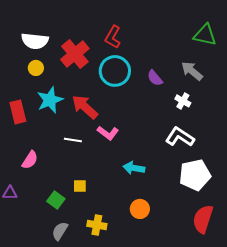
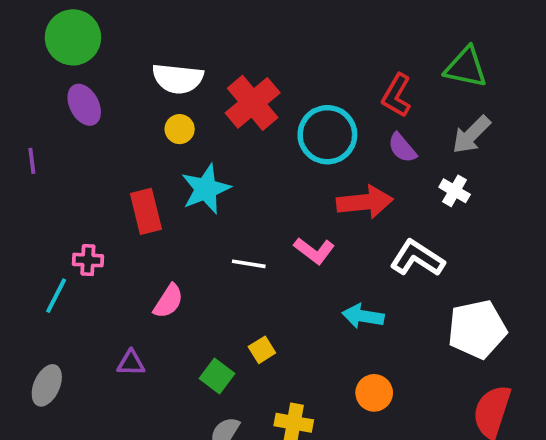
green triangle: (205, 35) -> (466, 67), moved
red L-shape: (113, 37) -> (397, 95), moved
gray arrow: (192, 71) -> (471, 135), turned -85
red arrow: (85, 107) -> (365, 202), moved, turned 132
white L-shape: (180, 137) -> (417, 258), moved
yellow square: (80, 186) -> (262, 350), turned -32

